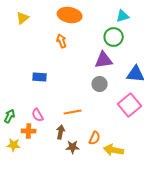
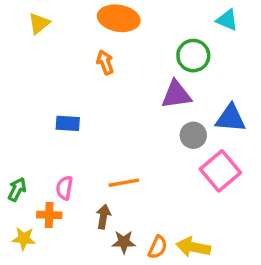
cyan triangle: (123, 16) -> (227, 20), moved, turned 40
gray circle: (100, 84) -> (193, 135), moved
pink semicircle: (38, 115) -> (64, 188), turned 40
orange semicircle: (95, 138) -> (158, 247), moved

